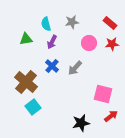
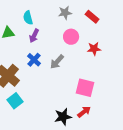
gray star: (72, 22) -> (65, 13), moved
red star: (112, 44) -> (94, 49), moved
red arrow: (111, 116) -> (84, 112), moved

